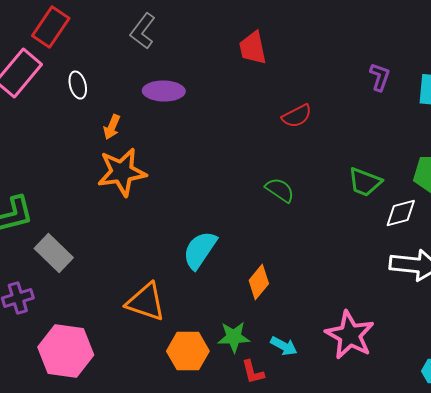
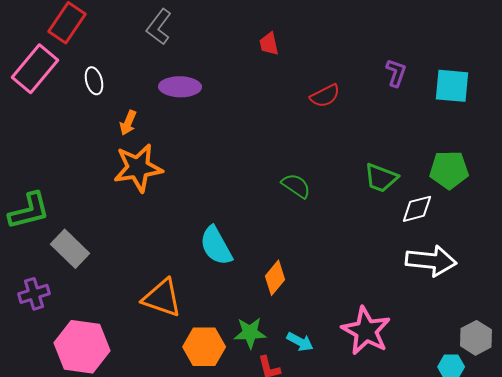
red trapezoid: (253, 48) -> (269, 44), size x0.7
red semicircle: (297, 116) -> (325, 96), moved
cyan semicircle: (200, 250) -> (216, 246), turned -63

